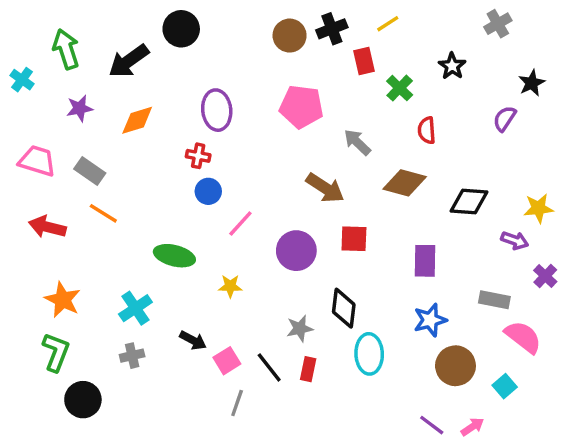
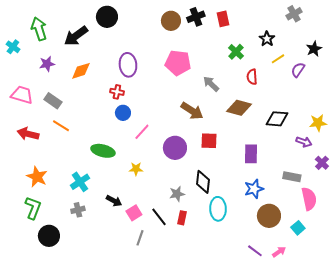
yellow line: (388, 24) -> (278, 59), moved
red rectangle: (364, 61) -> (223, 19), moved
pink semicircle: (523, 337) -> (309, 199), turned 40

